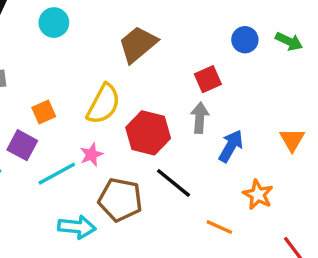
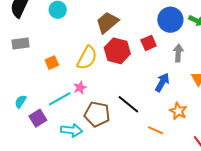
blue circle: (245, 40) -> (170, 20), size x1.6
gray arrow: (200, 118) -> (178, 53), moved
red hexagon: (148, 133) -> (117, 51), moved
purple square: (22, 145) -> (38, 118), moved, turned 30

